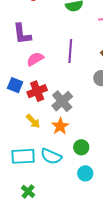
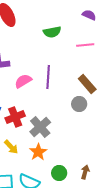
pink semicircle: (35, 59) -> (23, 81), moved

